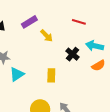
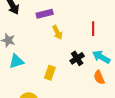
red line: (79, 22) -> (93, 29), turned 56
orange semicircle: (98, 65) -> (99, 77), turned 80

